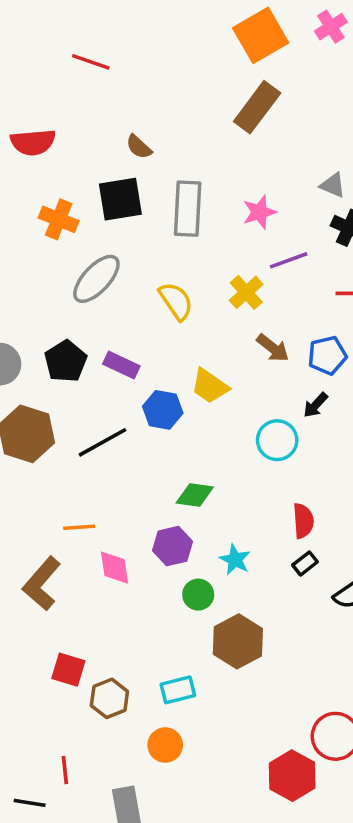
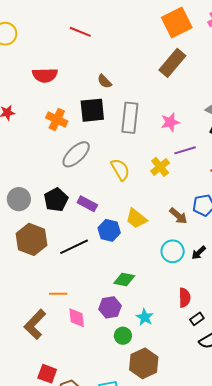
brown arrow: (273, 348) -> (178, 216), moved
black arrow: (316, 405) -> (199, 253), moved
black rectangle: (305, 563) -> (197, 319), moved

